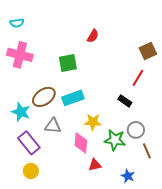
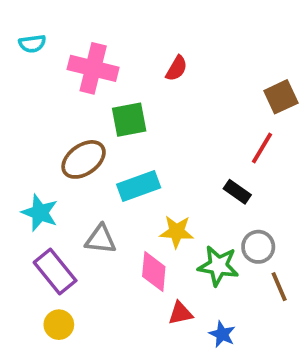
pink cross: (20, 55) -> (93, 68), moved
brown ellipse: (44, 97) -> (84, 159), moved
blue star: (128, 176) -> (222, 334), moved

